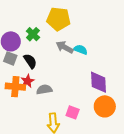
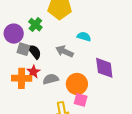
gray arrow: (65, 47) -> (65, 51), moved
gray square: (10, 58) -> (23, 49), moved
orange circle: (105, 106) -> (77, 84), moved

